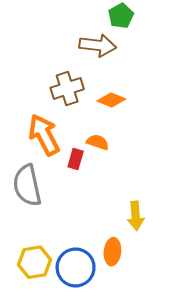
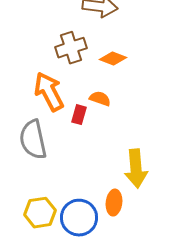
yellow arrow: (136, 216) -> (136, 169), size x1.4

